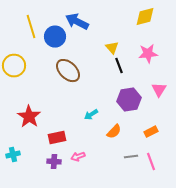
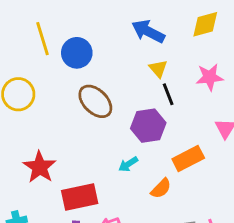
blue arrow: (77, 22) -> (148, 31), moved
purple hexagon: (129, 100) -> (148, 126), moved
orange rectangle: (151, 132) -> (188, 158), moved, size x1.5
red rectangle: (57, 138) -> (80, 197), size x1.4

